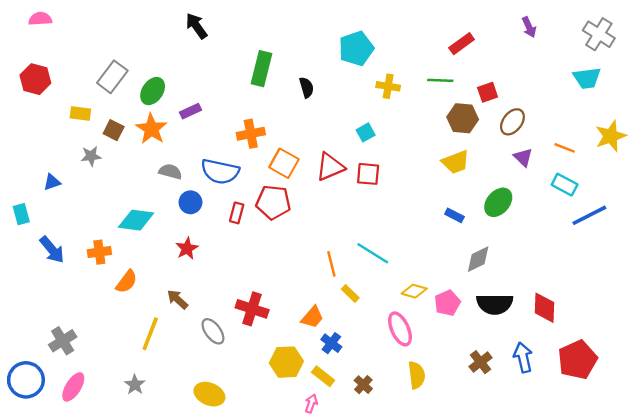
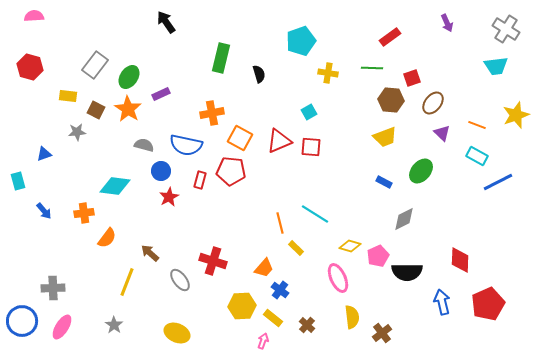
red star: (187, 248) -> (169, 197), moved
blue arrow: (52, 250) -> (44, 211), size x0.7
black semicircle: (495, 304) -> (407, 272), moved
gray cross: (63, 341) -> (53, 288), turned 30
brown cross: (480, 362) -> (382, 333), moved

